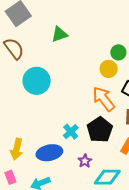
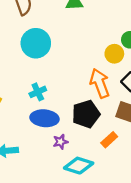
cyan cross: (71, 132) -> (38, 92), moved
blue ellipse: (49, 153) -> (45, 118), moved

